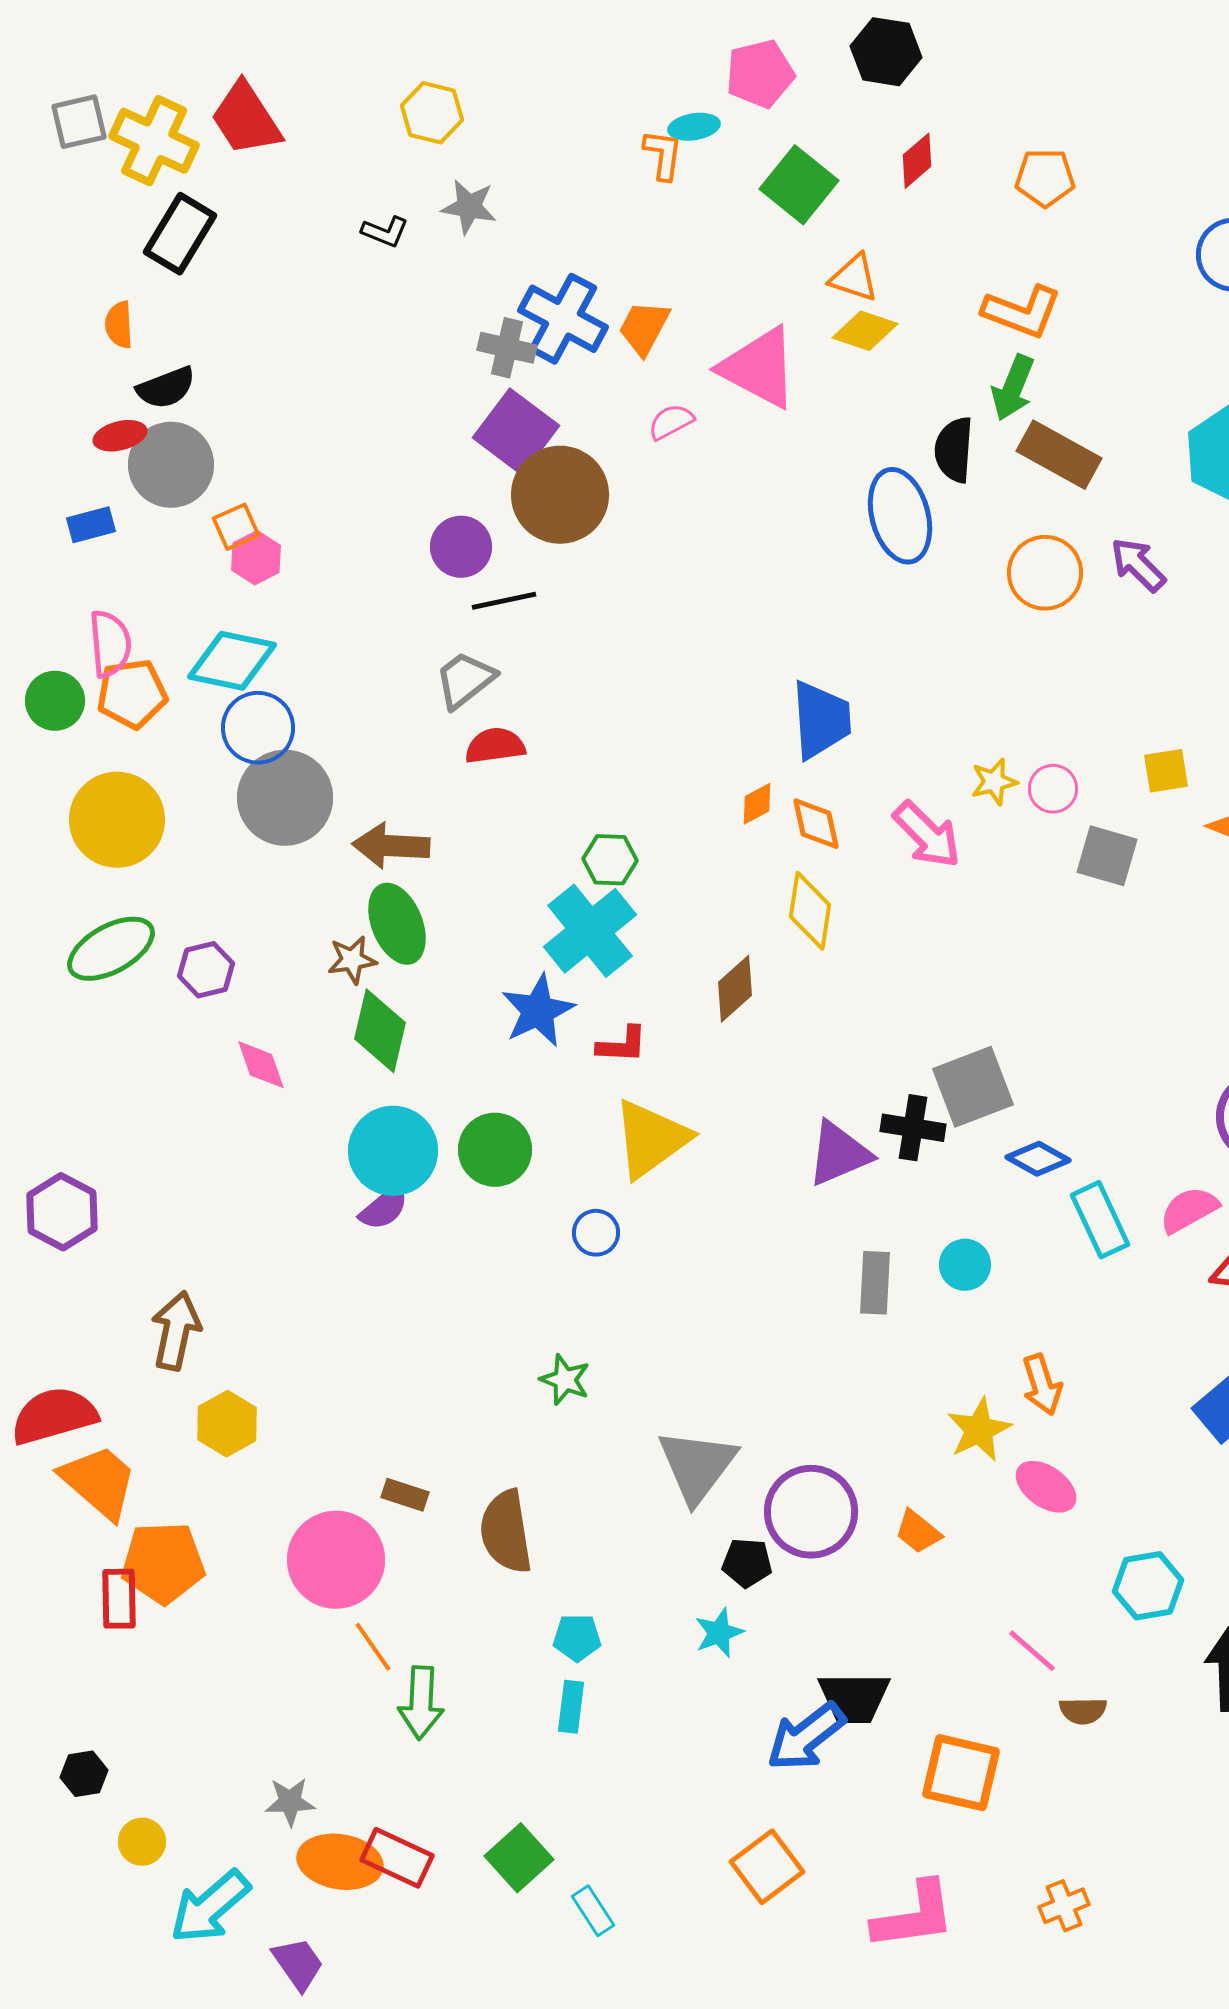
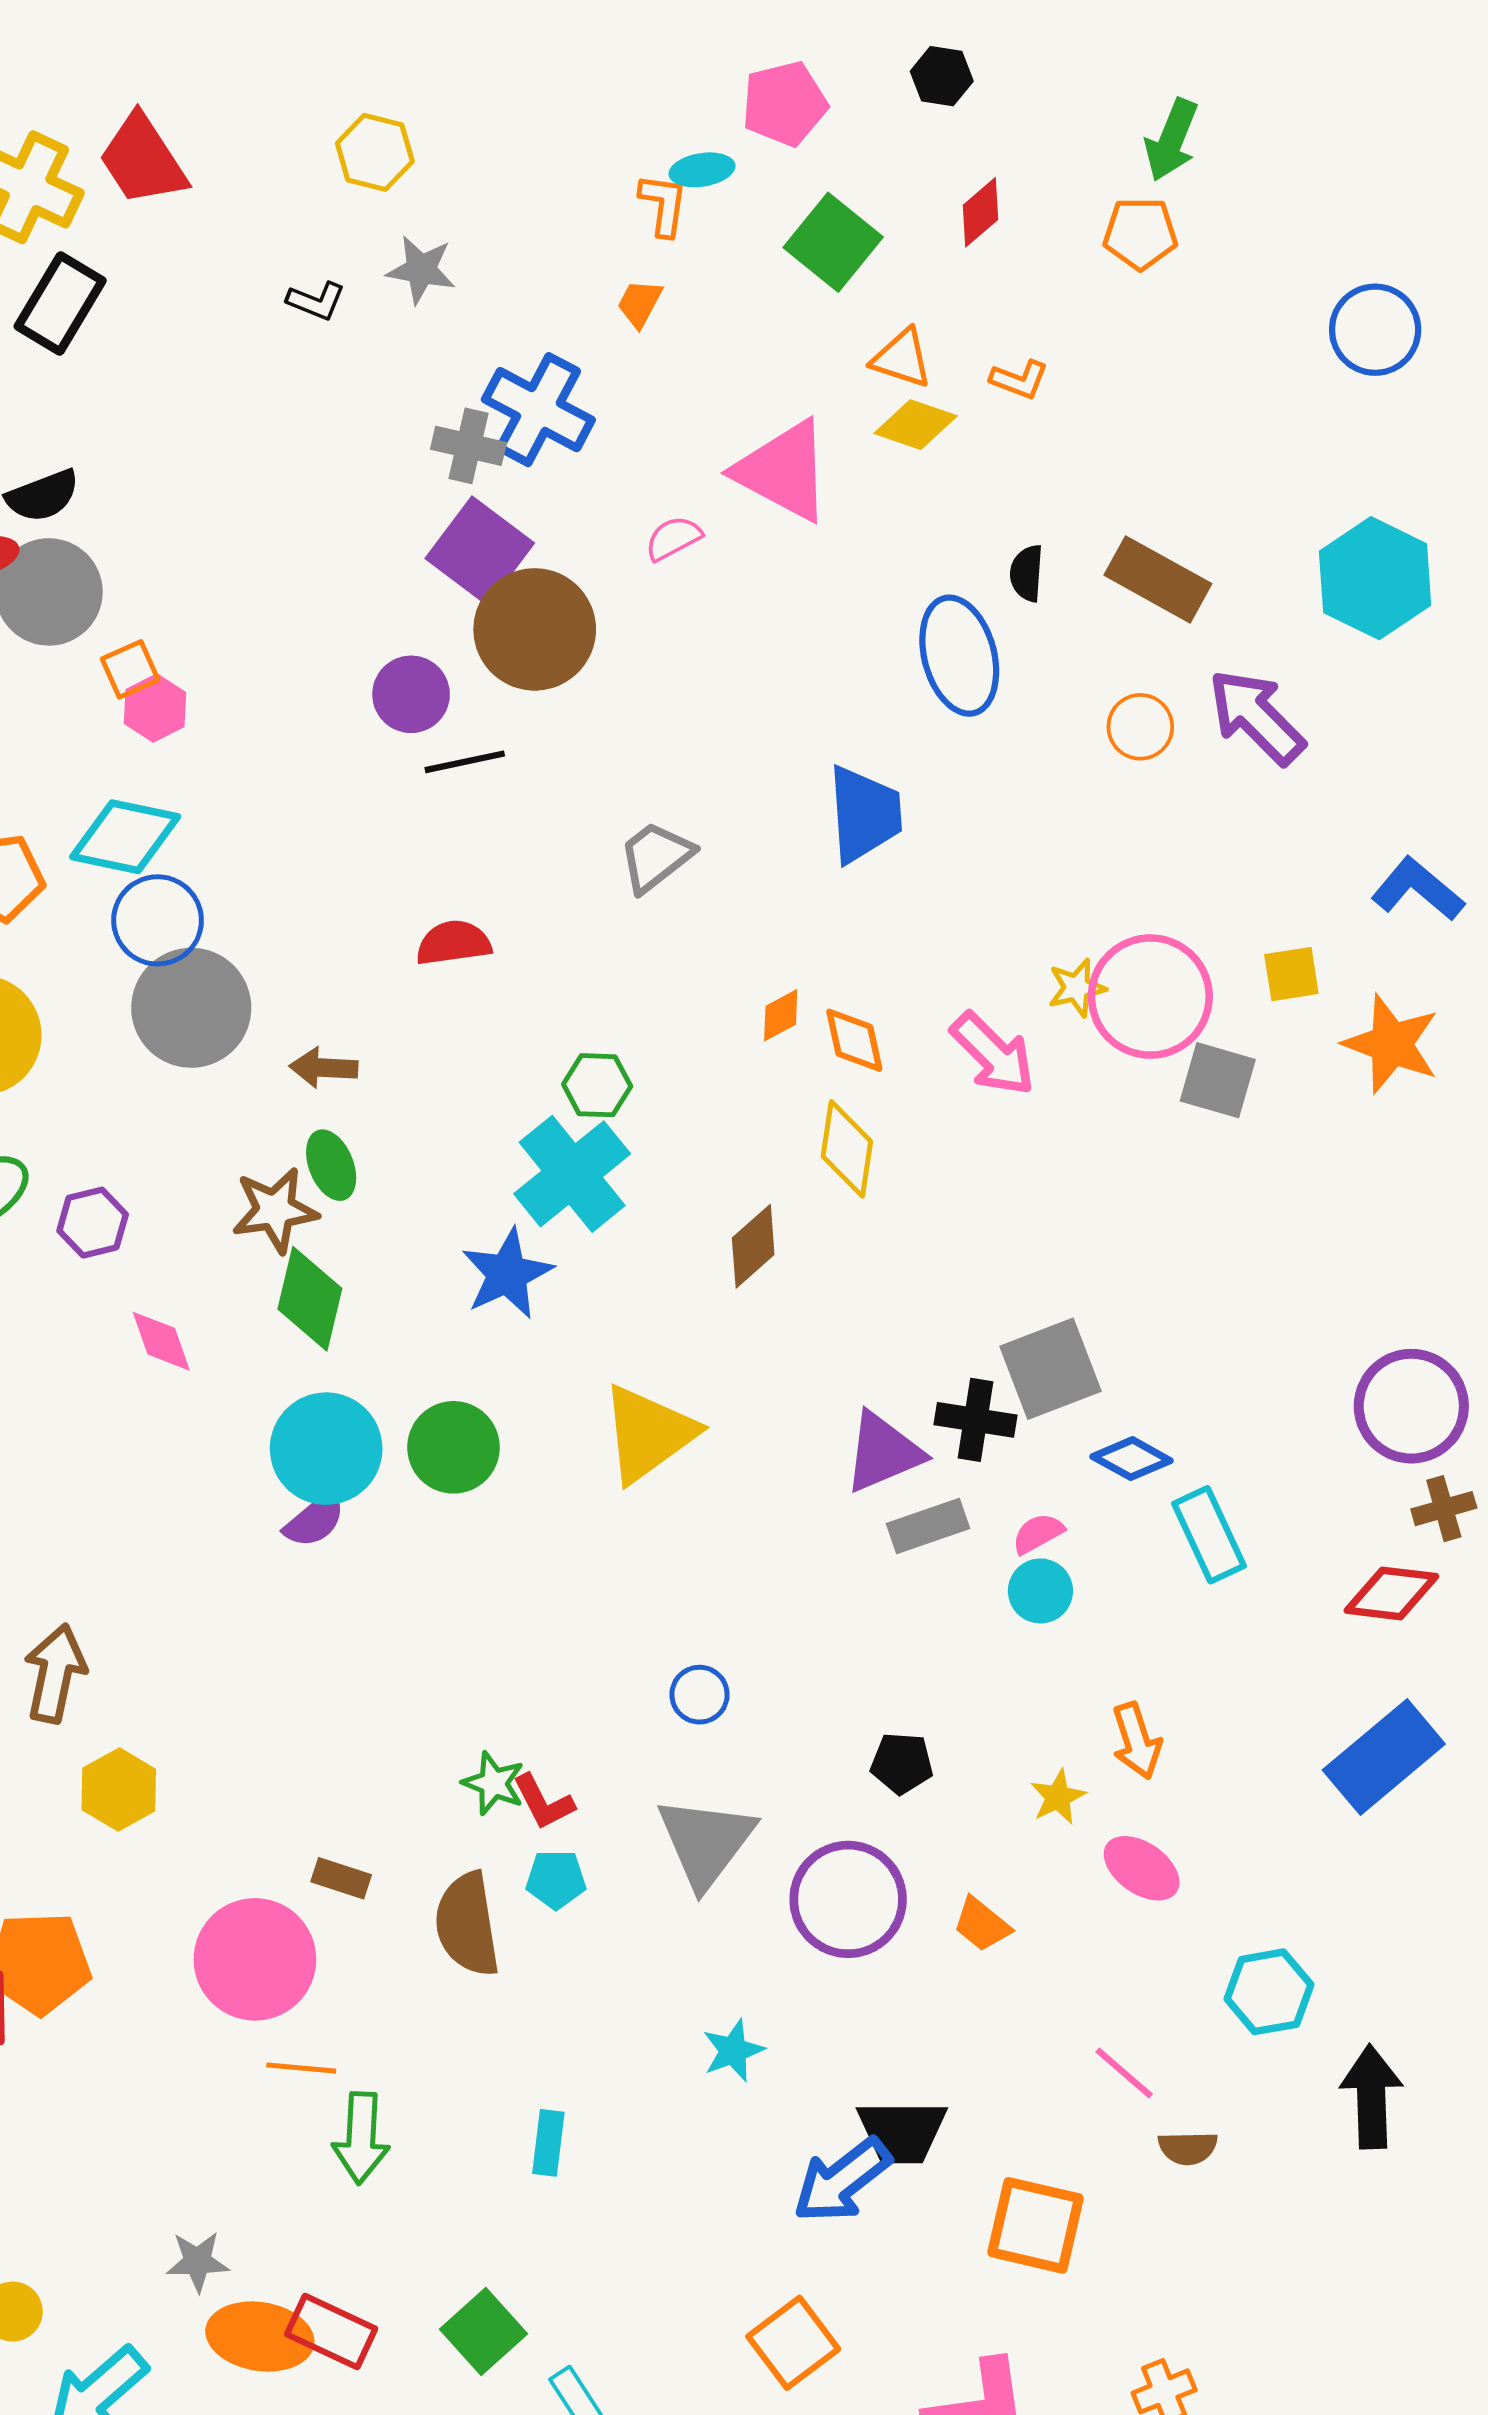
black hexagon: (886, 52) -> (942, 76), size x0.7
orange L-shape: (1022, 312) -> (1019, 380), moved, size x0.6
orange trapezoid: (644, 328) -> (640, 303), moved, size x0.7
green arrow: (1013, 388) -> (1172, 140), moved
black semicircle: (954, 450) -> (1027, 573), size x0.7
purple arrow: (1138, 565) -> (1256, 717), size x1.4
orange circle: (1045, 573) -> (1140, 727), size x0.7
gray trapezoid: (465, 680) -> (656, 857), moved
blue trapezoid: (821, 720) -> (864, 814), moved
pink circle: (1053, 789) -> (1150, 997), size x2.0
brown arrow: (391, 846) -> (324, 1068), size x0.7
green ellipse: (397, 924) -> (331, 1165), size x0.7
brown star: (352, 960) -> (275, 1210), size x1.4
red L-shape: (622, 1045) -> (543, 1802), moved, turned 60
pink semicircle: (1189, 1210) -> (1038, 1534), moved, size x0.7
blue circle: (596, 1233) -> (700, 1695), moved
gray rectangle: (875, 1283) -> (928, 1526), moved, turned 68
green star: (565, 1380) -> (493, 1783), moved
yellow star: (979, 1430) -> (1058, 1797), size x0.7
black pentagon: (747, 1563) -> (902, 1763), moved
cyan pentagon: (577, 1638) -> (556, 1879), moved
orange line: (373, 1647) -> (301, 2068), turned -50

